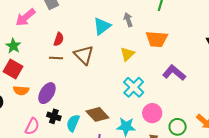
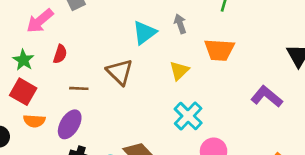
red semicircle: (59, 39) -> (60, 54), moved
brown line: (56, 58) -> (79, 88), moved
purple L-shape: (174, 73) -> (267, 97), moved

